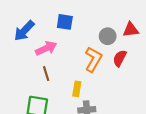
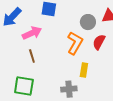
yellow rectangle: (77, 89) -> (84, 70), moved

